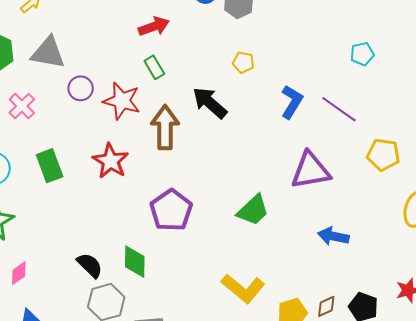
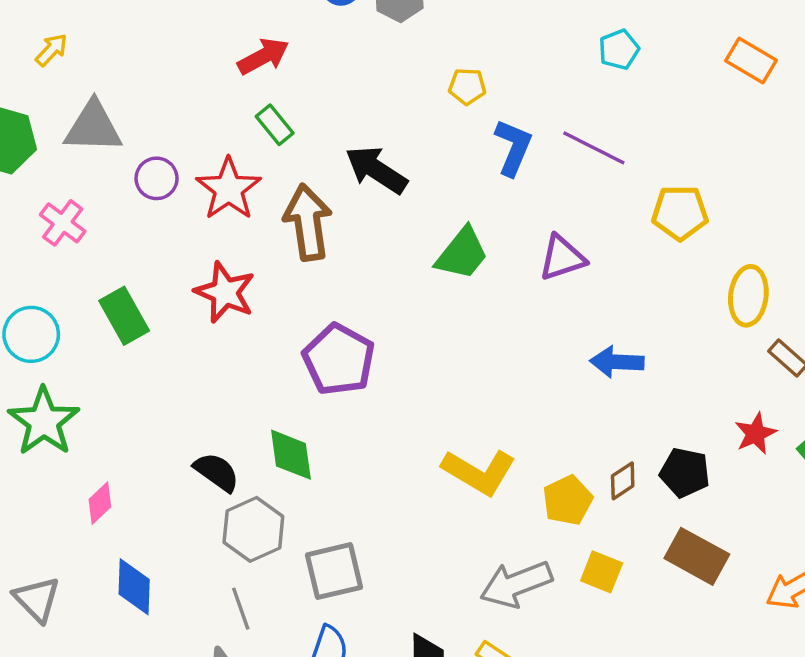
yellow pentagon: (243, 62) -> (467, 86), moved
red star: (122, 101) -> (229, 189), turned 30
purple triangle: (311, 171) -> (562, 258), size x0.7
green trapezoid: (253, 210) -> (462, 254), moved

